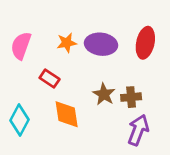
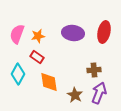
orange star: (67, 43) -> (38, 36), moved
brown star: (104, 94) -> (75, 95), moved
cyan diamond: (20, 120) -> (18, 74), moved

